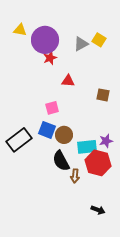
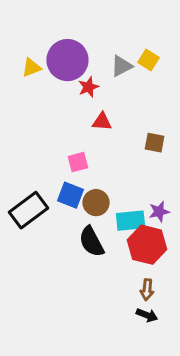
yellow triangle: (20, 30) -> (31, 68), moved, turned -32
red star: (50, 58) -> (88, 87), moved
brown arrow: (75, 176) -> (147, 290), moved

